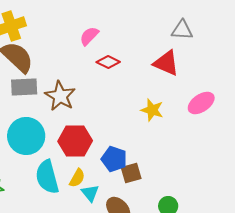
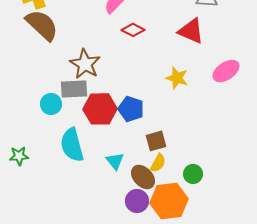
gray rectangle: (24, 87) -> (74, 89), moved
cyan circle: (26, 136) -> (51, 104), size x0.6
blue pentagon: (114, 159) -> (131, 109), moved
yellow semicircle: (77, 178) -> (158, 163), moved

